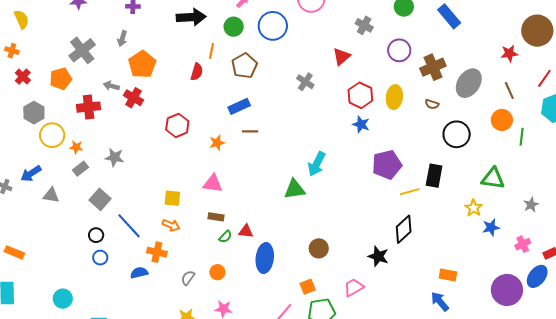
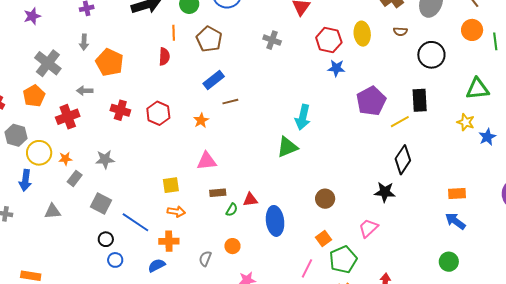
red cross: (133, 98) -> (120, 110), moved
blue arrow: (31, 174) -> (25, 180), moved, turned -35

